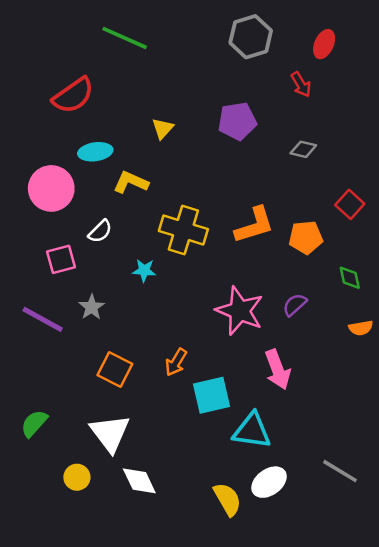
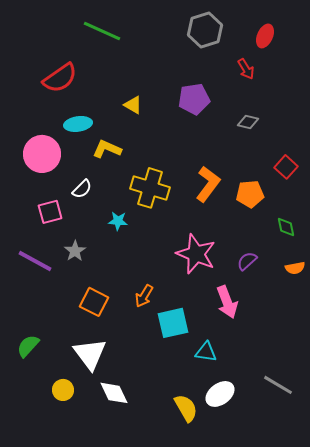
yellow triangle: (163, 128) -> (133, 105), turned -42
orange L-shape: (254, 225) -> (208, 184), turned -36
purple semicircle: (295, 305) -> (247, 261), moved
cyan triangle: (252, 431) -> (206, 352), size x0.7

